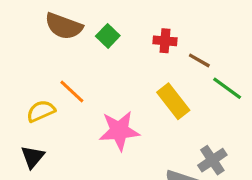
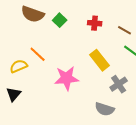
brown line: (199, 60) -> (125, 30), moved
gray cross: (212, 160) -> (119, 84), moved

